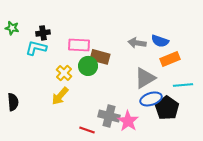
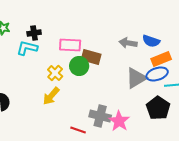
blue ellipse: (151, 99) -> (157, 74), moved

